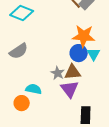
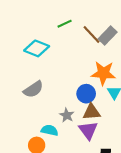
blue circle: (79, 53) -> (86, 94), moved
gray star: (58, 73) -> (67, 115), moved

